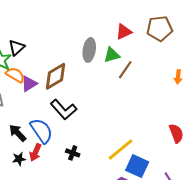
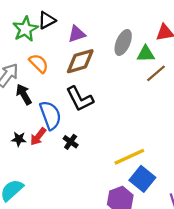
orange semicircle: (15, 75) -> (39, 63), moved
purple triangle: (29, 84) -> (77, 34), moved
black arrow: (18, 133) -> (24, 94), moved
black cross: (73, 153) -> (71, 142), moved

